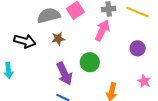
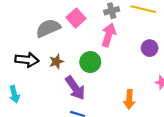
brown star: (58, 39) -> (56, 62), moved
green circle: (90, 62) -> (90, 62), moved

